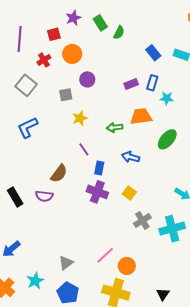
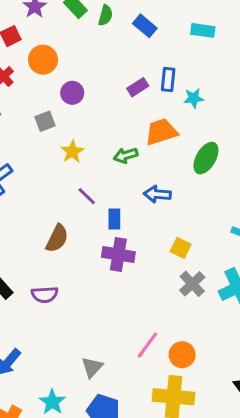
blue rectangle: (153, 53) -> (145, 26), moved
yellow square: (129, 193) -> (181, 248), moved
purple semicircle: (44, 196) -> (45, 295), moved

